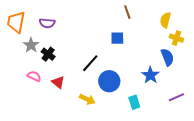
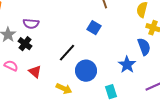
purple semicircle: (47, 23) -> (31, 24), moved
blue square: (117, 38) -> (94, 28), turned 32

